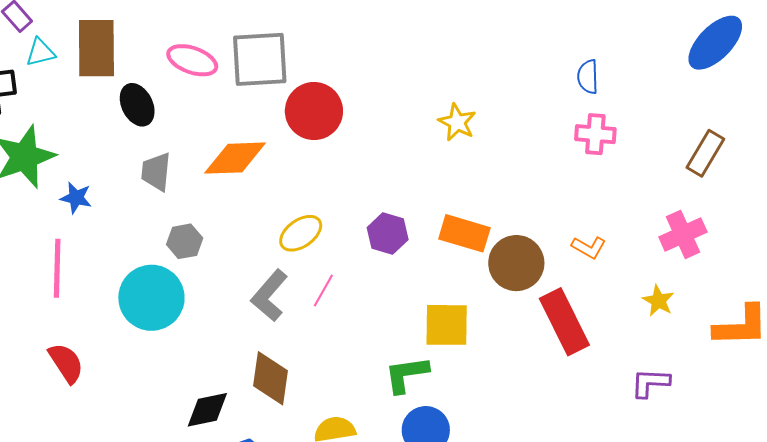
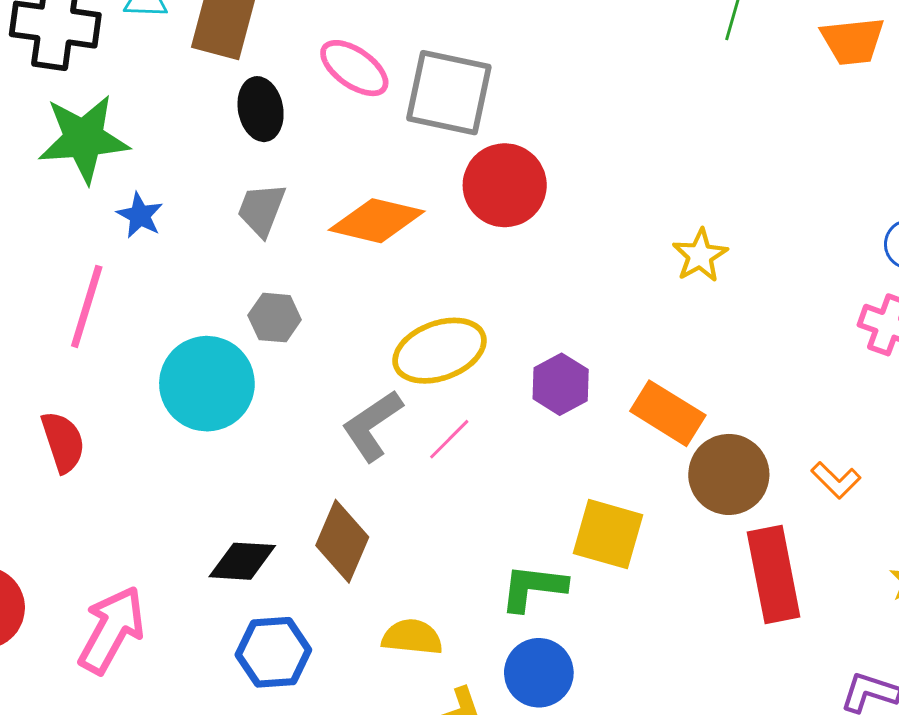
yellow ellipse: (301, 233) -> (440, 351), size x1.4

